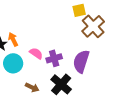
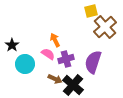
orange arrow: (13, 39) -> (55, 40), moved
brown arrow: (32, 87) -> (55, 79), moved

